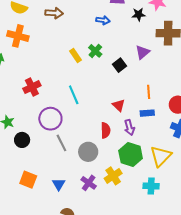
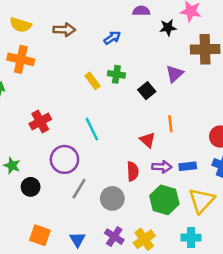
blue arrow: (103, 20) -> (112, 38), moved, turned -40
green cross: (95, 51) -> (116, 74), turned -32
orange line: (149, 92) -> (170, 124), moved
blue rectangle: (147, 113) -> (188, 166), moved
purple arrow: (129, 128) -> (162, 167), turned -70
gray line: (61, 143) -> (79, 189), turned 60
yellow cross: (113, 176) -> (144, 239), moved

